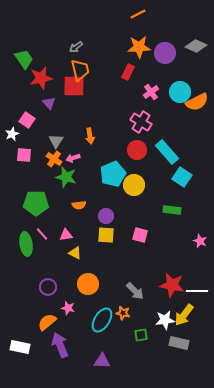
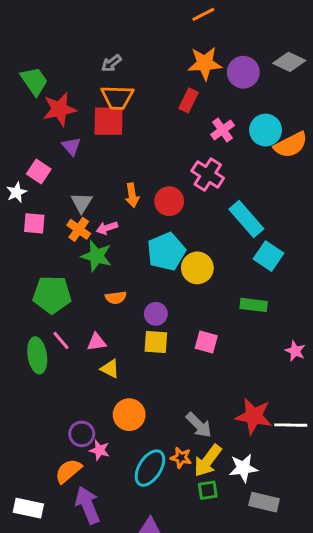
orange trapezoid: (80, 70) -> (117, 97), turned 105
red circle: (137, 150) -> (169, 201), moved
purple circle: (48, 287) -> (82, 434), moved
yellow arrow: (184, 315) -> (208, 461), moved

